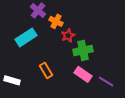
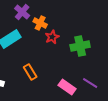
green cross: (83, 50) -> (80, 46), moved
pink rectangle: (83, 74) -> (67, 87), moved

